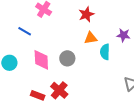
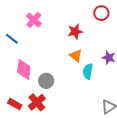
orange triangle: (91, 38) -> (76, 56), turned 40
gray circle: (67, 58) -> (46, 81), moved

